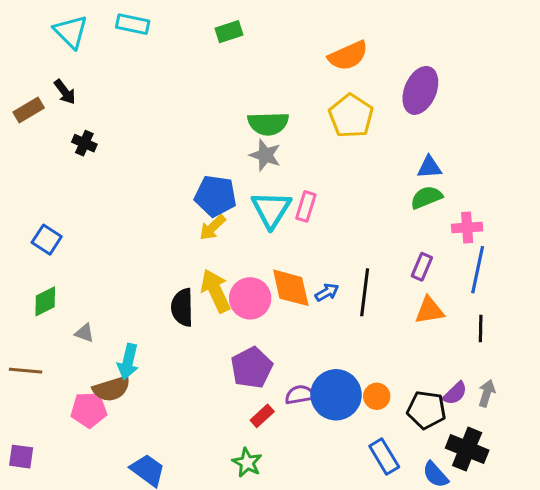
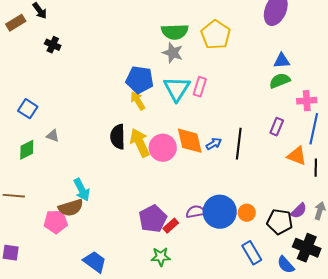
yellow pentagon: (351, 116) -> (216, 35), moved
yellow arrow: (212, 228) -> (138, 101), turned 102
black semicircle: (182, 307) -> (118, 137), moved
orange triangle: (429, 310) -> (297, 156), moved, turned 30
gray triangle: (84, 333) -> (53, 136), moved
cyan arrow: (128, 362) -> (82, 190), turned -40
purple pentagon: (252, 368) -> (153, 219), moved
green star: (247, 463) -> (161, 257), turned -30

